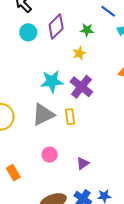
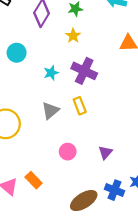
cyan circle: (28, 32) -> (17, 53), moved
cyan star: (52, 81) -> (51, 73), size x0.6
gray triangle: (43, 115) -> (50, 111), size x0.7

